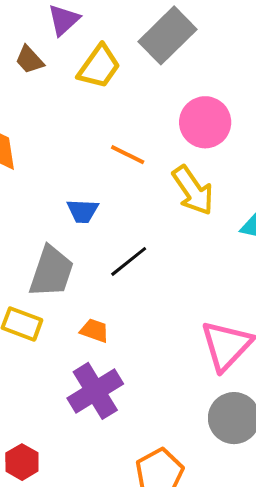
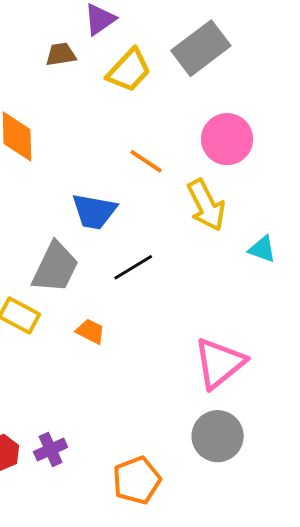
brown trapezoid: (29, 60) -> (61, 54), turned 116
blue trapezoid: (83, 211) -> (94, 211), size x1.4
purple cross: (95, 391) -> (51, 449), moved, size x0.6

